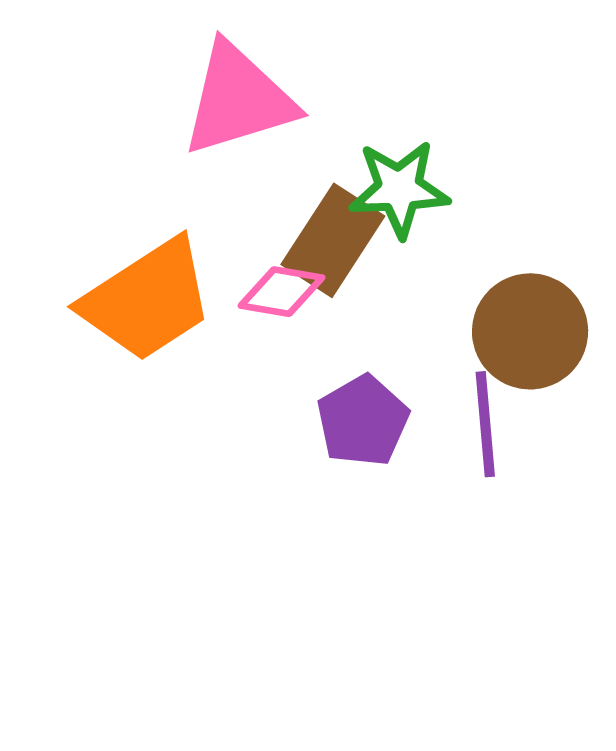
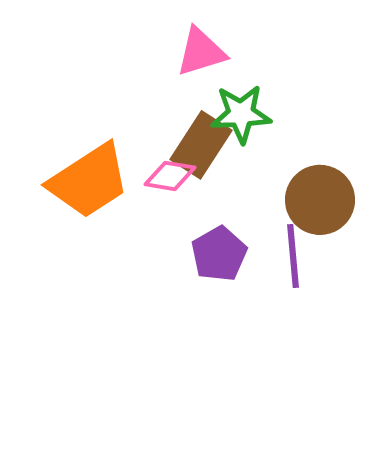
pink triangle: (238, 99) -> (201, 52), moved, size x0.7

